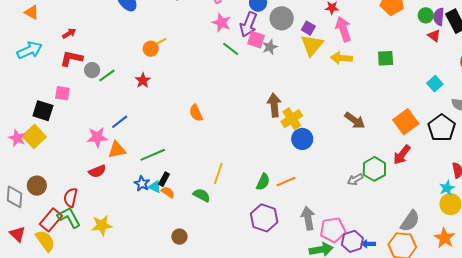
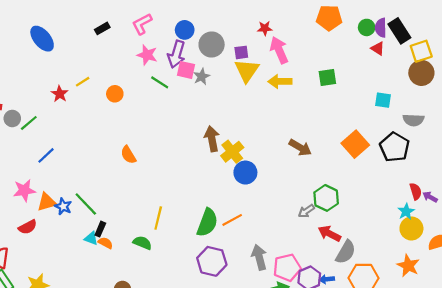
purple square: (308, 28) -> (241, 52), turned -32
orange circle: (151, 49) -> (115, 94), moved
red star: (143, 80) -> (60, 94), moved
cyan square: (435, 84) -> (383, 100), turned -35
blue line: (120, 122) -> (46, 155), moved
green line: (153, 155) -> (86, 204), turned 75
red arrow: (402, 155) -> (329, 234), moved, turned 85
green semicircle: (263, 182) -> (207, 223), size x1.5
blue star: (142, 183) -> (63, 206), moved
gray semicircle: (410, 221) -> (346, 252), moved

